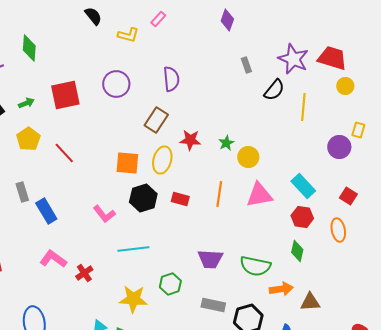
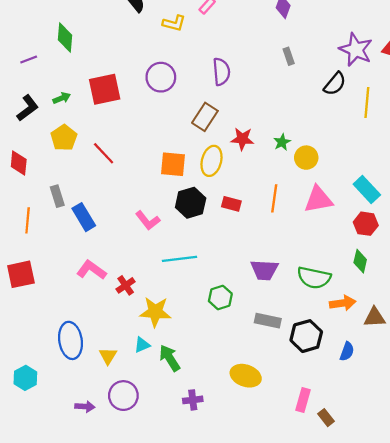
gray rectangle: (246, 65) -> (289, 56), moved
yellow star: (133, 299) -> (155, 312), moved

